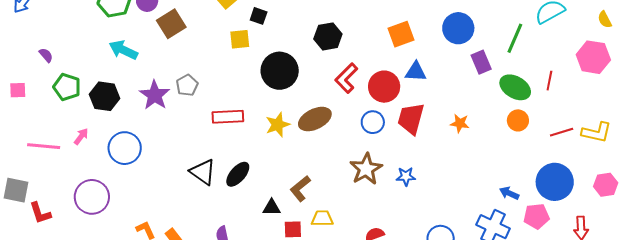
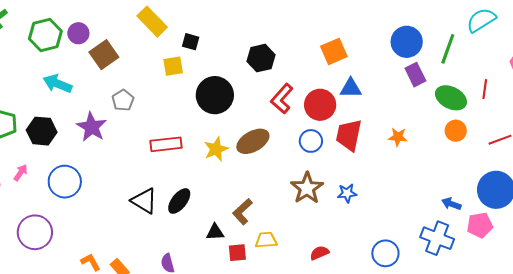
blue circle: (458, 28) -> (407, 42), moved
gray pentagon: (187, 85) -> (123, 100), moved

